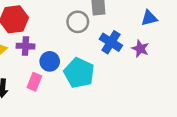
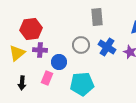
gray circle: (78, 22) -> (81, 45), moved
cyan pentagon: (79, 73) -> (82, 84), moved, turned -30

